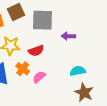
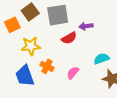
red semicircle: (36, 51) -> (69, 38), moved
pink semicircle: (39, 77) -> (73, 73), moved

